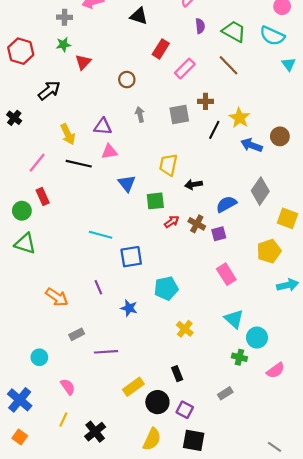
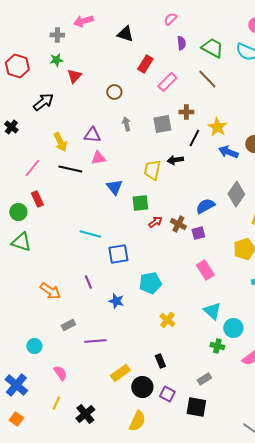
black arrow: (194, 184) -> (175, 160), moved
black square: (194, 440) -> (196, 407), moved

